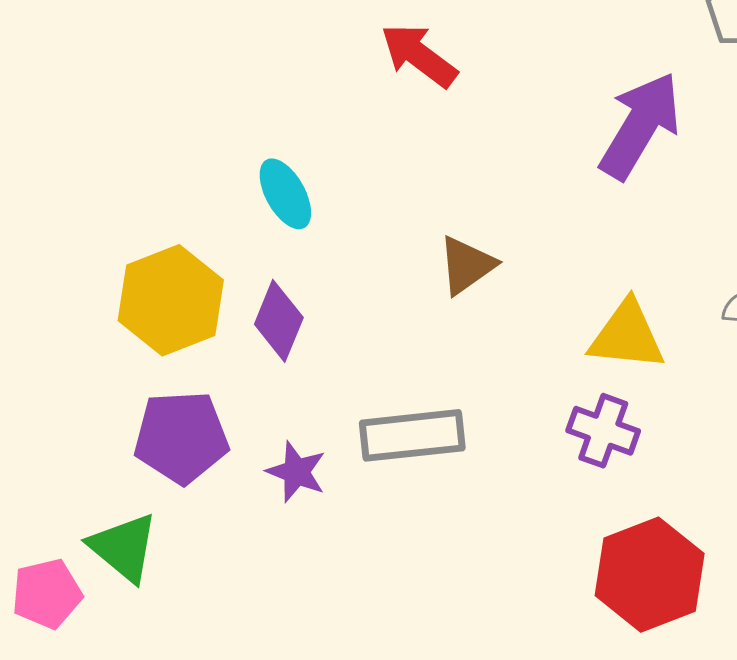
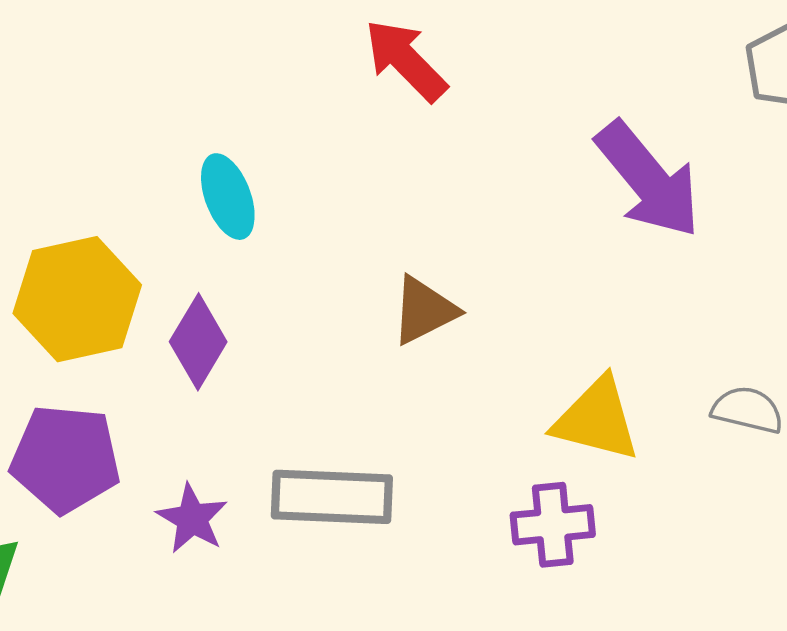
purple arrow: (640, 126) -> (648, 180), turned 101
purple cross: (603, 431) -> (553, 525), turned -34

